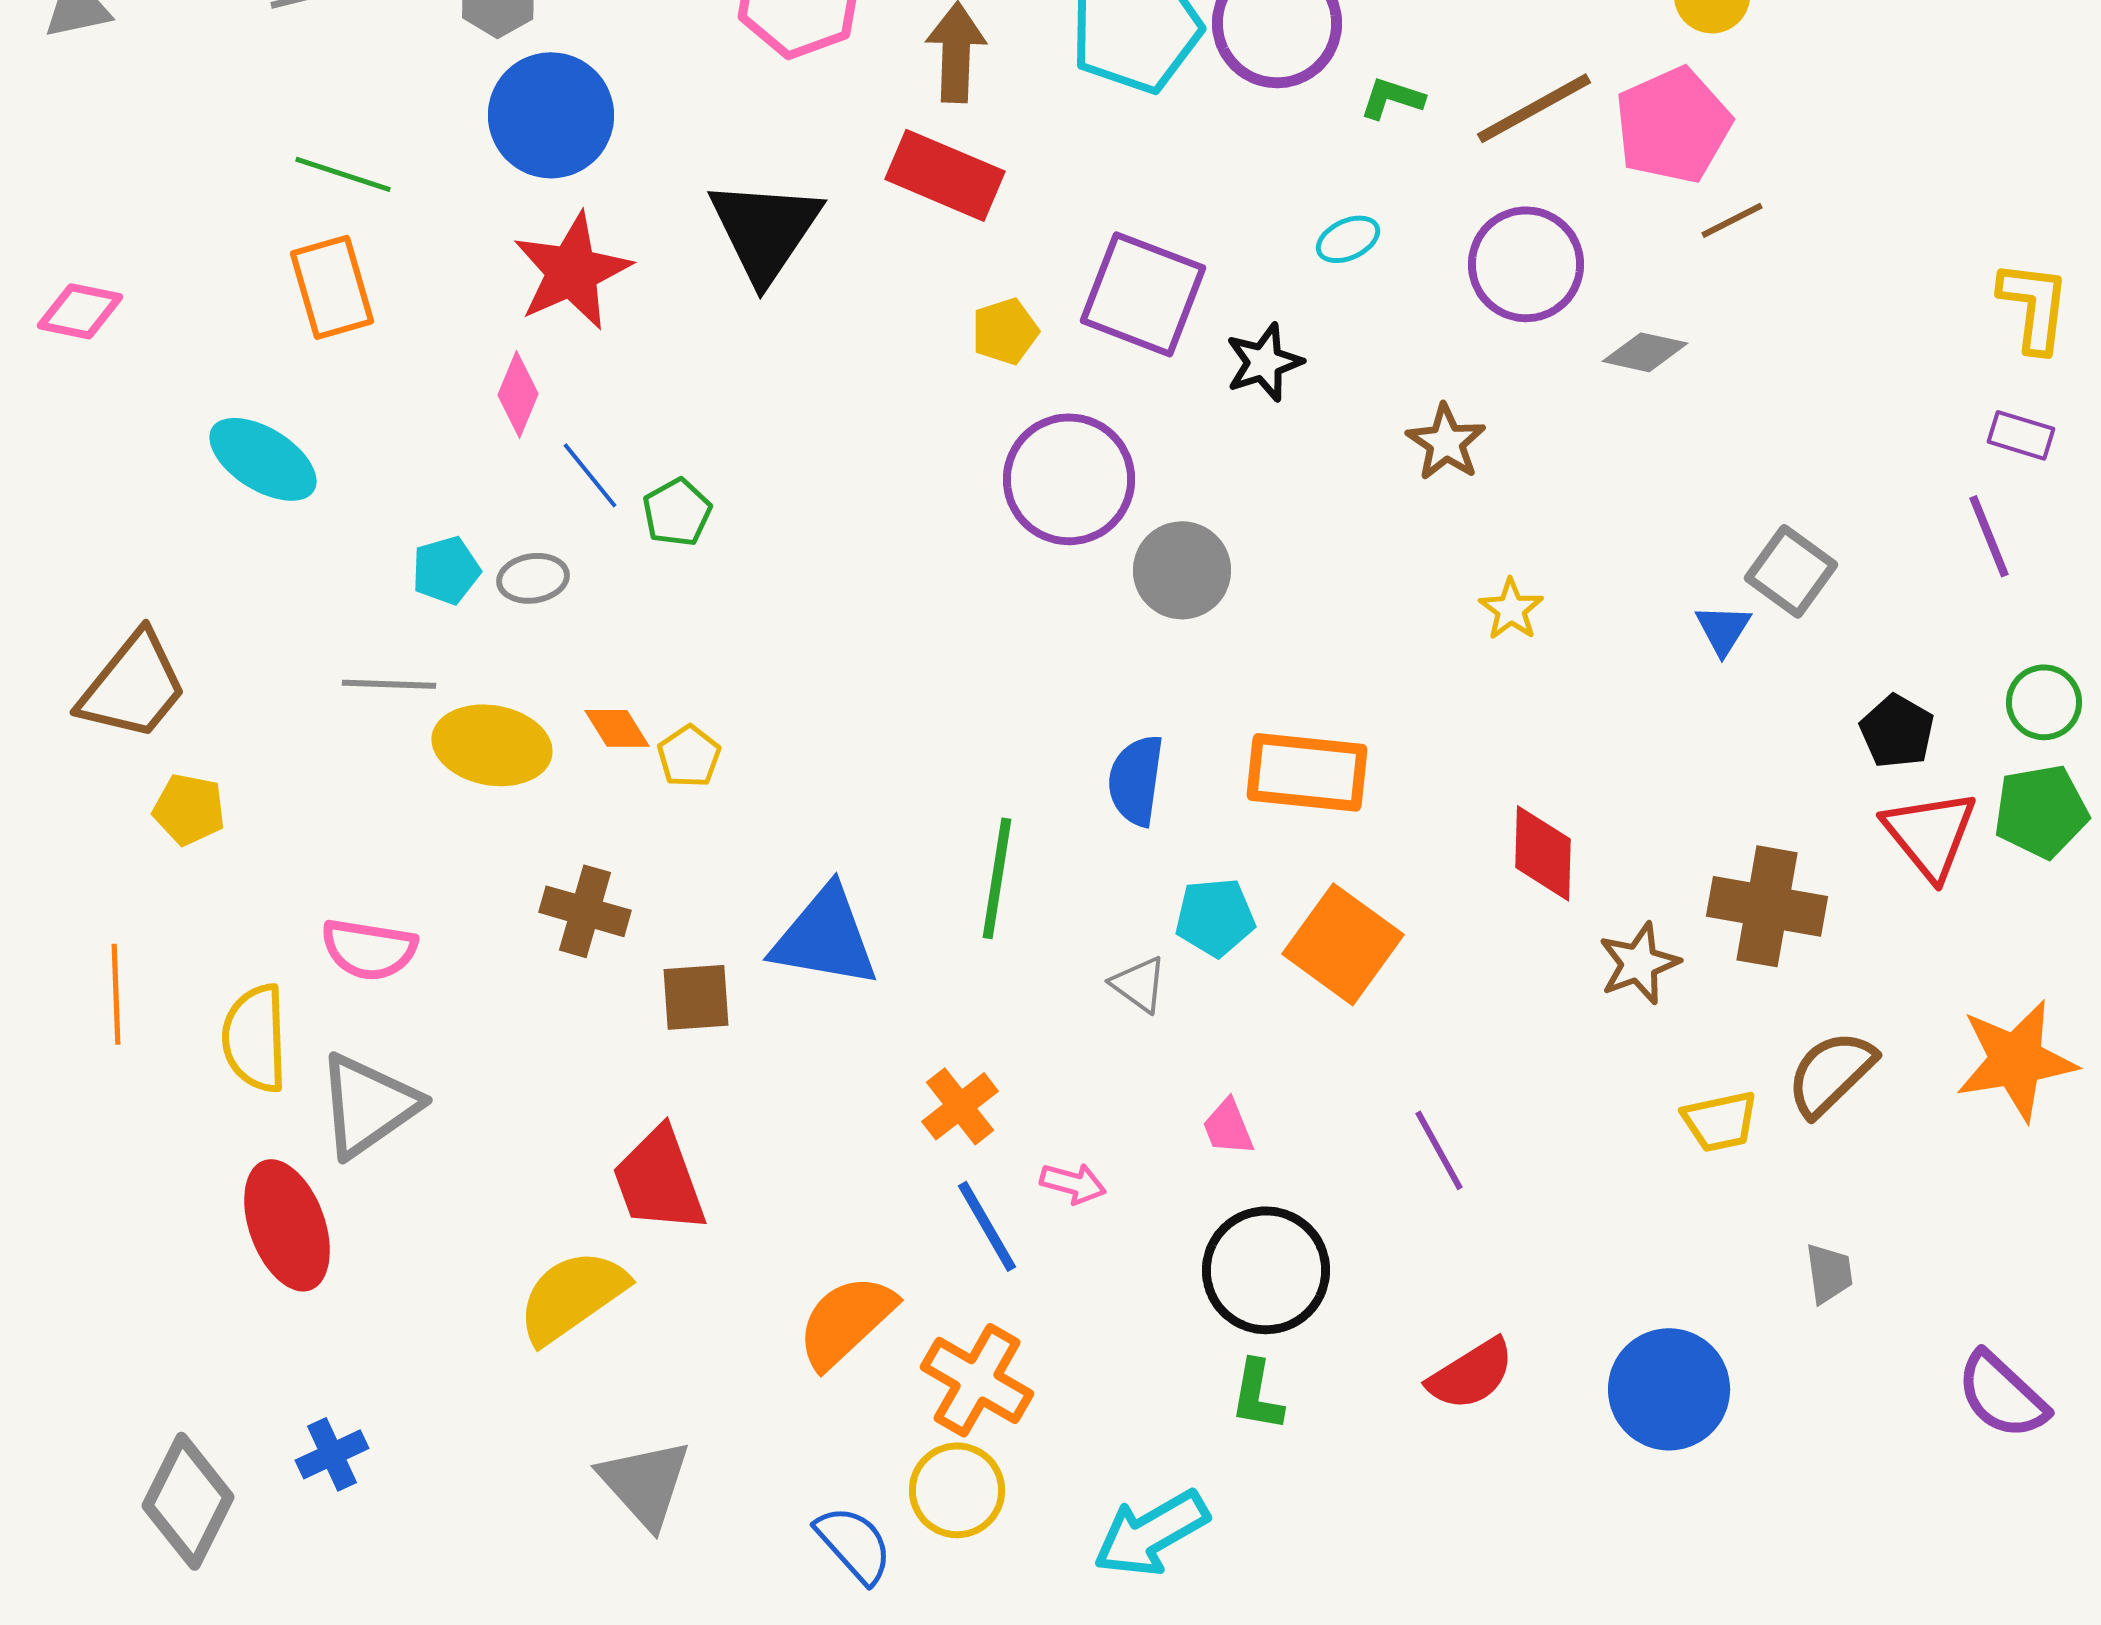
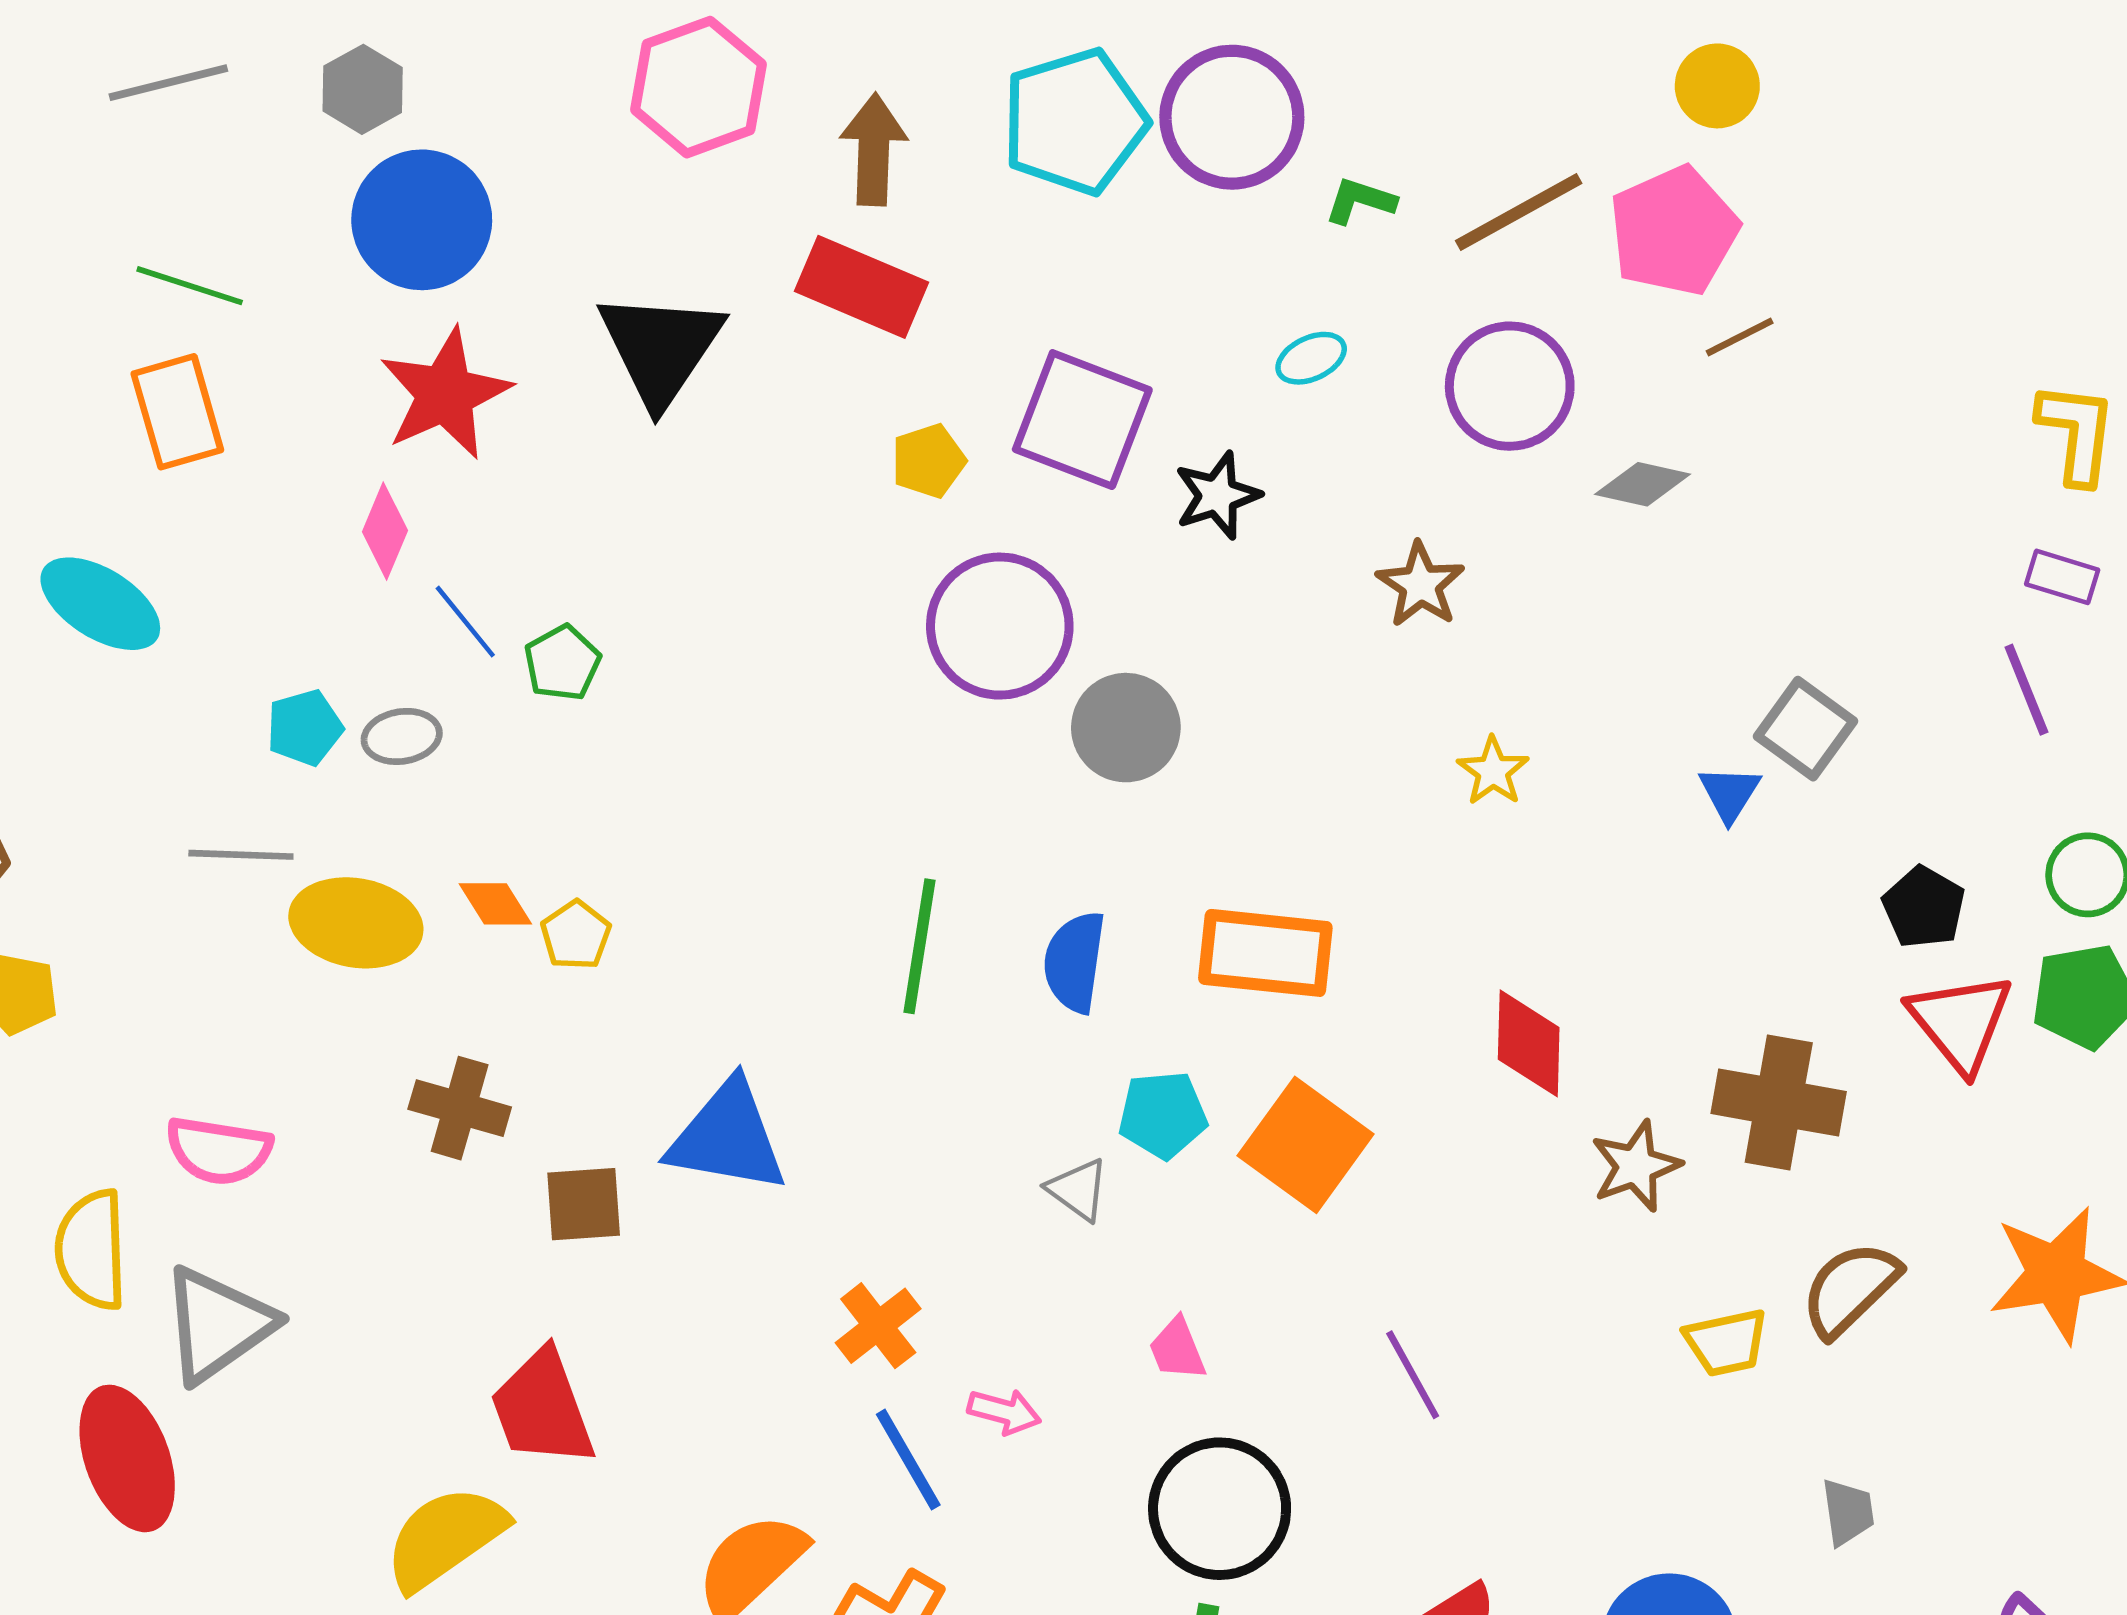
green line: (997, 878) -> (919, 946), moved

